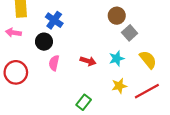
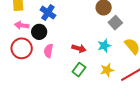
pink arrow: (13, 33) -> (22, 25), moved
red circle: (16, 72) -> (22, 48), moved
green rectangle: (84, 102) -> (79, 70), moved

